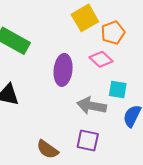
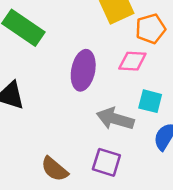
pink diamond: (101, 59) -> (132, 61), turned -45

